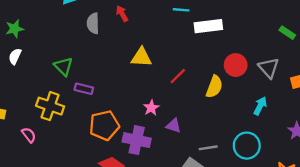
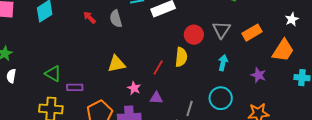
gray semicircle: (93, 23) -> (116, 19), moved
yellow triangle: (141, 57) -> (117, 64), moved
gray triangle: (269, 68) -> (222, 30), turned 30
red line: (178, 76) -> (158, 68), moved
gray line: (208, 148) -> (190, 108), turned -49

